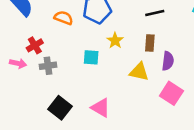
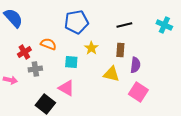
orange semicircle: (64, 18) -> (48, 44), moved
pink arrow: (18, 63) -> (10, 80), moved
pink triangle: (101, 108) -> (66, 88), moved

